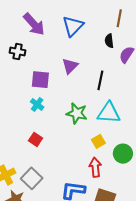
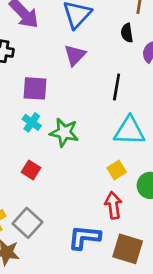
purple triangle: (70, 66) -> (75, 55), moved
green star: (77, 113) -> (64, 132), moved

